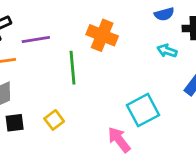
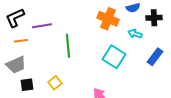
orange cross: (102, 35) -> (108, 19), moved
cyan square: (143, 110) -> (114, 57), moved, turned -30

